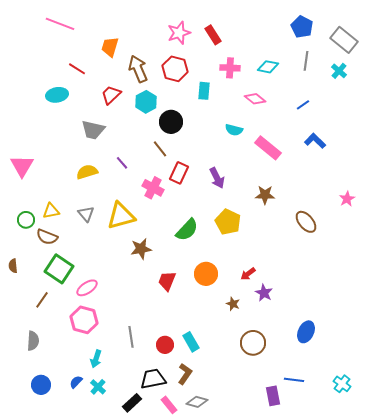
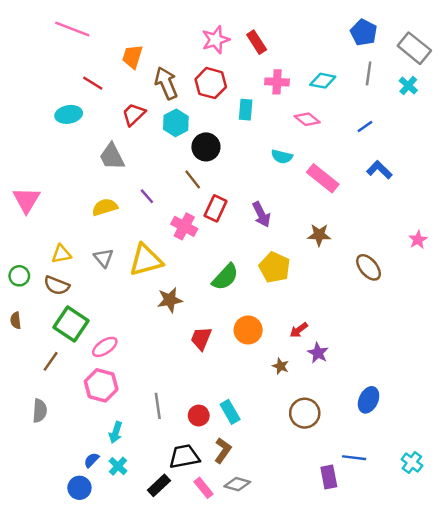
gray trapezoid: (93, 130) -> (112, 157), turned 50
green circle: (26, 220) -> (19, 276), moved
blue circle: (41, 385) -> (79, 488), moved

